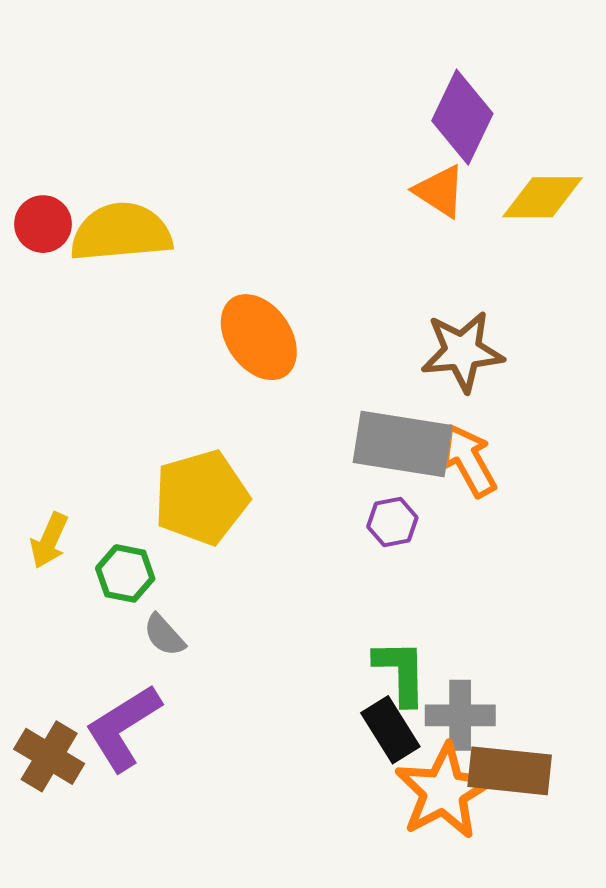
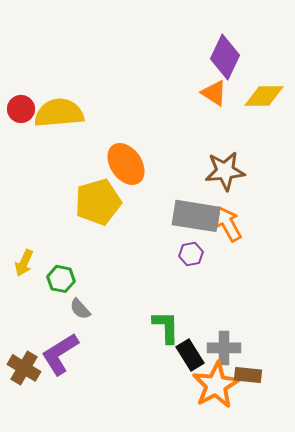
yellow pentagon: (201, 497) -> (98, 202), moved
green L-shape: (401, 672) -> (166, 327), moved
brown rectangle: (510, 771) -> (248, 375), size x0.7

